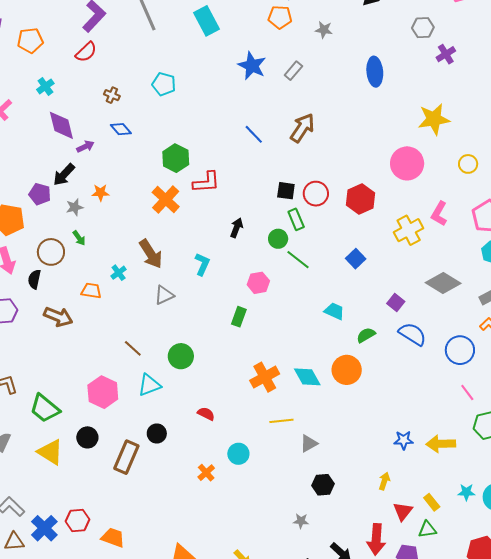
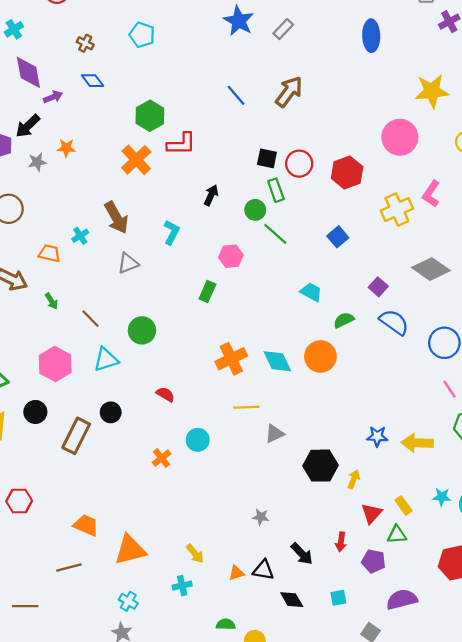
green arrow: (79, 238) -> (51, 301), moved
black hexagon: (323, 485) -> (321, 466), moved, size x1.4
orange trapezoid: (113, 538) -> (86, 525), moved
red arrow: (376, 539) -> (341, 542), size x0.6

